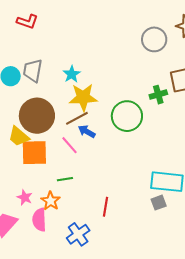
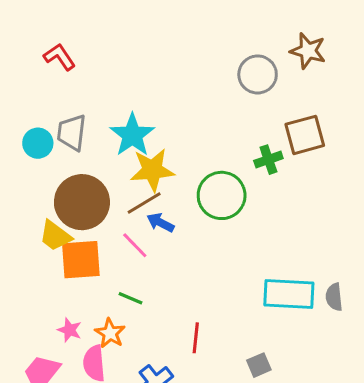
red L-shape: (27, 21) -> (60, 57), turned -140
cyan star: (72, 74) -> (132, 135), size x1.6
green line: (65, 179) -> (131, 298), turned 35
gray square: (159, 203) -> (259, 365), moved

